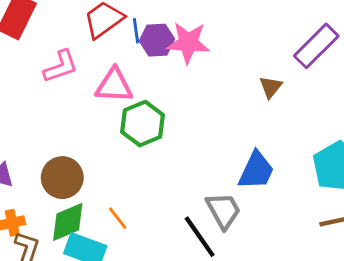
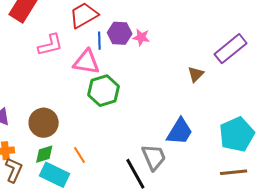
blue line: (136, 31) -> (99, 41), moved
pink star: (188, 43) -> (141, 37), size x0.6
green diamond: (68, 222) -> (44, 154), size x0.7

